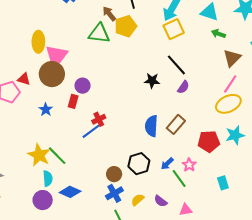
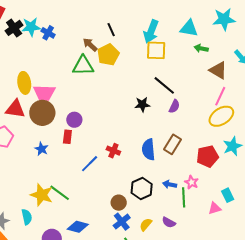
yellow square: (174, 29) -> (156, 50), turned 35
brown triangle: (232, 58) -> (218, 70), turned -36
red triangle: (24, 79) -> (15, 109), moved, size x1.5
red cross: (99, 119) -> (113, 151), moved, turned -32
blue arrow: (167, 164) -> (170, 184), turned 64
cyan semicircle: (48, 179) -> (27, 217), moved
green line: (179, 179) -> (184, 197), turned 42
pink triangle: (186, 210) -> (215, 208), moved

